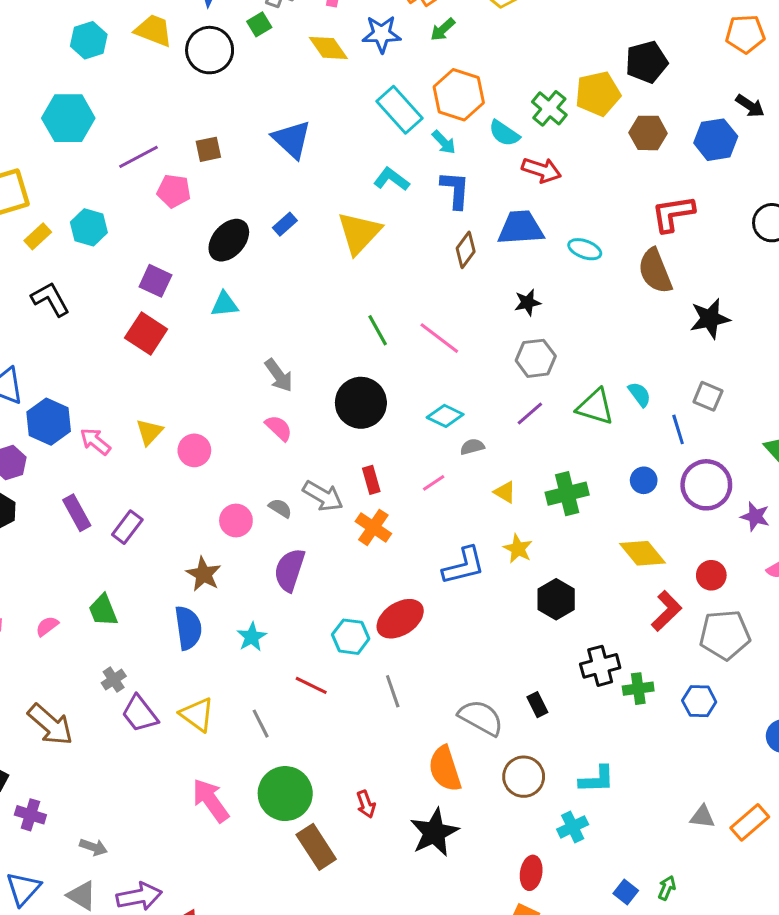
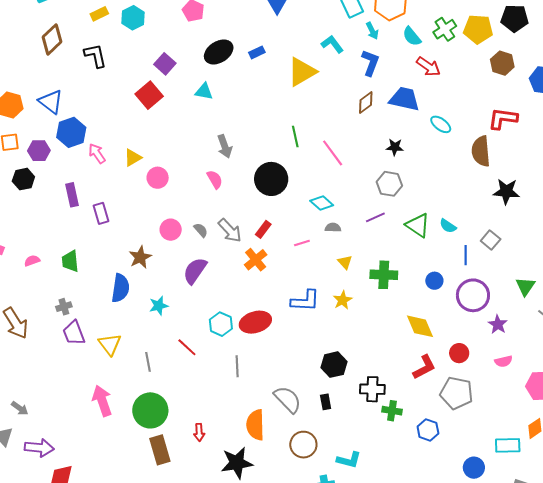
cyan semicircle: (639, 394) -> (448, 226), turned 144
red rectangle: (371, 480) -> (263, 229), turned 36
purple rectangle: (127, 527) -> (101, 213), turned -70
black hexagon: (556, 599) -> (334, 365), moved

